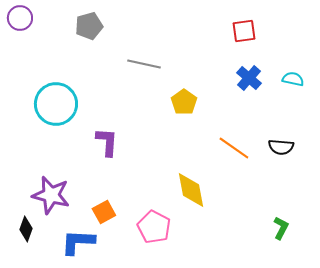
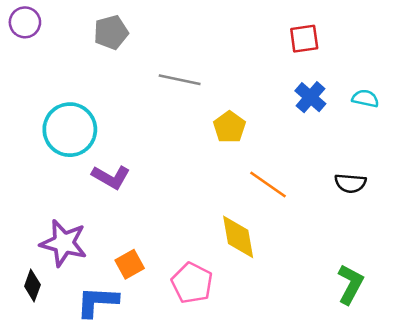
purple L-shape: (107, 142) -> (111, 177), moved, turned 116
orange line: (234, 148) -> (268, 184), moved
green L-shape: (281, 228) -> (350, 284), size x1.4

